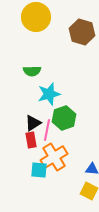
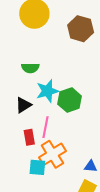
green hexagon: (64, 118) -> (70, 100), moved
black triangle: (33, 123) -> (23, 105), moved

